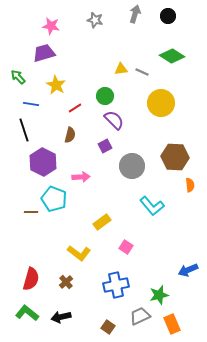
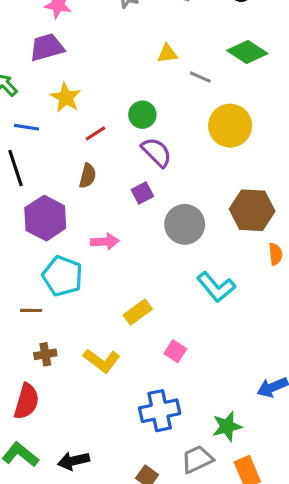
yellow triangle: (121, 69) -> (167, 54), moved
brown line: (31, 212) -> (31, 310), moved
brown cross: (66, 282) -> (45, 354), moved, turned 32

